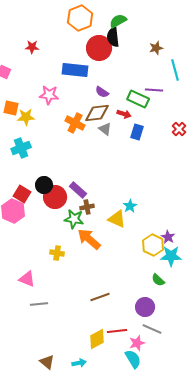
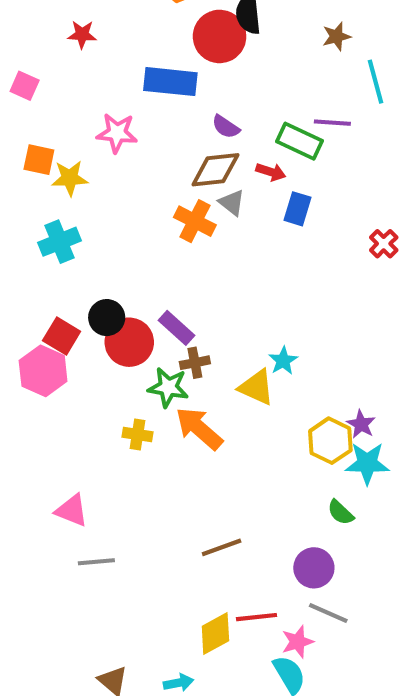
orange cross: (75, 123) -> (195, 221), moved
red cross: (179, 129) -> (384, 244), moved
yellow cross: (57, 253) -> (137, 434), moved

